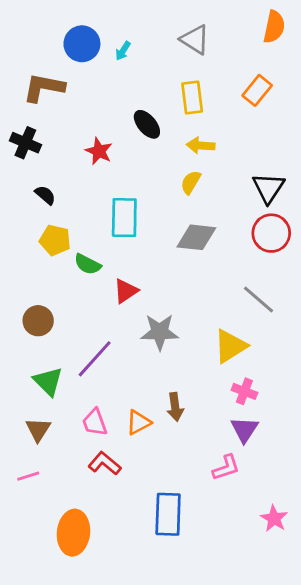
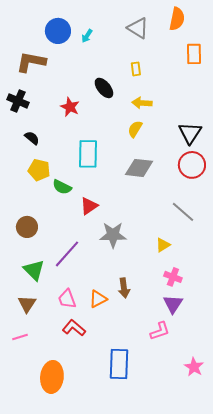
orange semicircle: (274, 27) -> (177, 19), moved
orange rectangle: (257, 90) -> (194, 54), moved, turned -40
yellow rectangle: (192, 97) -> (136, 69), size x0.6
yellow triangle: (230, 346) -> (163, 245), size x0.6

